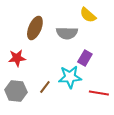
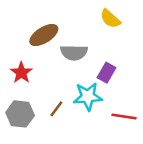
brown ellipse: (35, 28) -> (44, 35), turned 35
gray semicircle: (67, 33) -> (74, 53), moved
red star: (17, 58) -> (21, 73), turned -30

